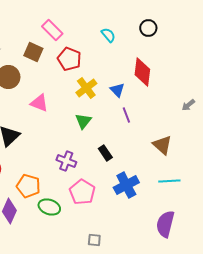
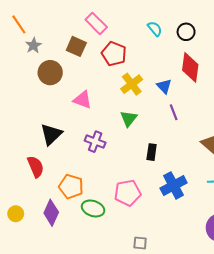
black circle: (148, 28) -> (186, 32), moved
black rectangle: (105, 153) -> (152, 152), turned 42
purple cross: (66, 161) -> (95, 142), moved
pink pentagon: (82, 192) -> (128, 193), turned 30

